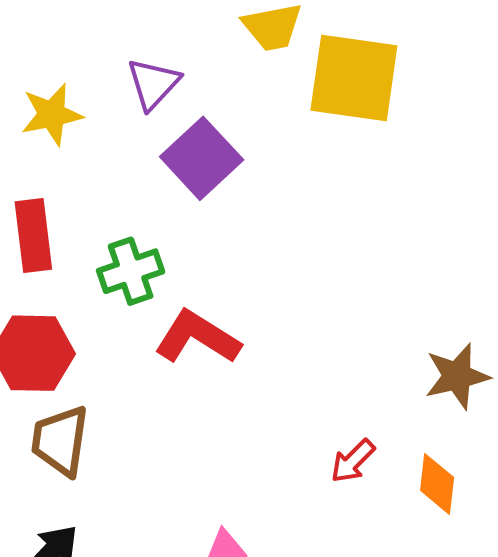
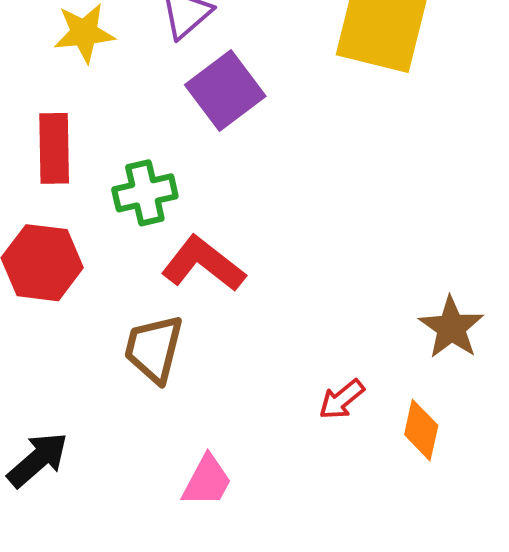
brown star: (457, 376) -> (451, 328), turned -30
brown trapezoid: (60, 441) -> (154, 349), moved

